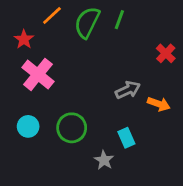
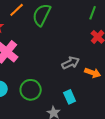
green line: (119, 20) -> (93, 13), moved

